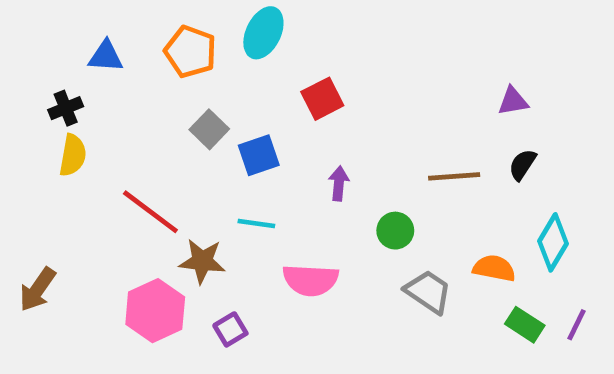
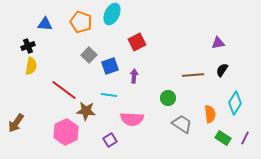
purple arrow: (339, 183) -> (134, 76), moved
orange semicircle: (494, 268) -> (210, 114), turned 72
purple square: (230, 329) -> (110, 140), moved

